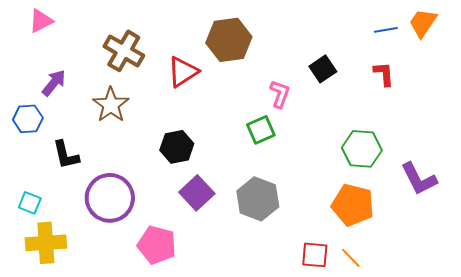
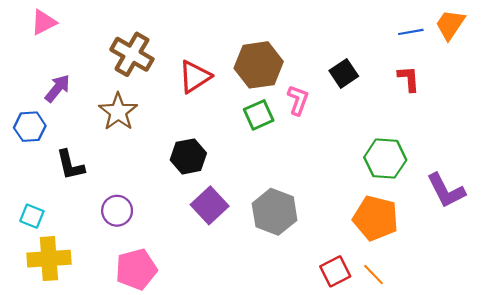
brown hexagon: (229, 40) -> (259, 65), moved
green square: (261, 130) -> (259, 115), moved
purple circle: (110, 198) -> (117, 211), size x0.6
pink pentagon: (157, 245) -> (136, 269), moved, turned -30
red square: (315, 255) -> (335, 271), turned -32

